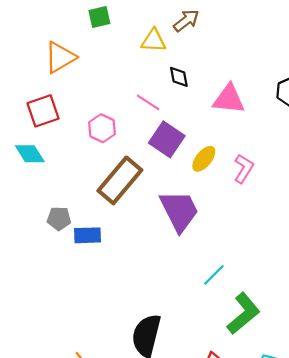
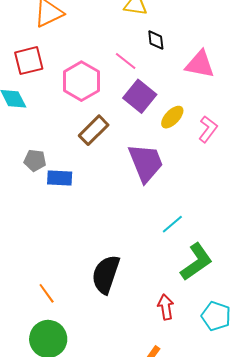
pink hexagon: (102, 128) -> (81, 81), size x1.5
brown rectangle: (120, 180) -> (94, 130), size x0.7

